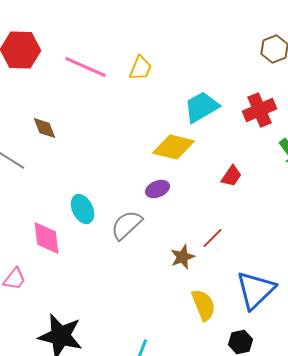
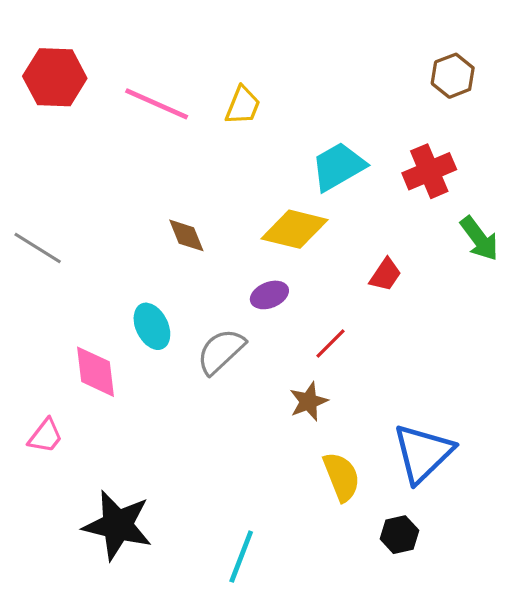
brown diamond: (44, 128) -> (186, 235), moved
red line: (212, 238) -> (331, 344), moved

